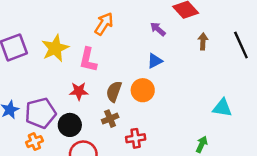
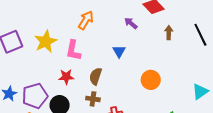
blue triangle: (155, 61) -> (119, 51), moved, turned -32
orange circle: (143, 90) -> (151, 80), moved
cyan triangle: (222, 108) -> (200, 91), moved, turned -42
brown cross: (110, 119) -> (93, 99), turned 32

